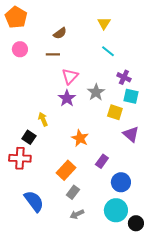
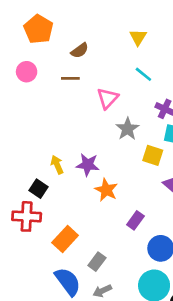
orange pentagon: (16, 17) -> (39, 29), moved
pink triangle: (70, 76) -> (108, 98), moved
purple star: (67, 98) -> (88, 165), moved, turned -30
orange rectangle: (66, 170) -> (65, 239), moved
blue semicircle: (34, 201) -> (68, 282), moved

